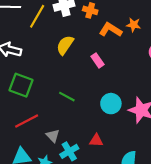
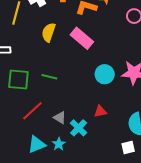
pink rectangle: (97, 60) -> (82, 38), size x1.6
green line: (67, 97) -> (49, 77), moved

